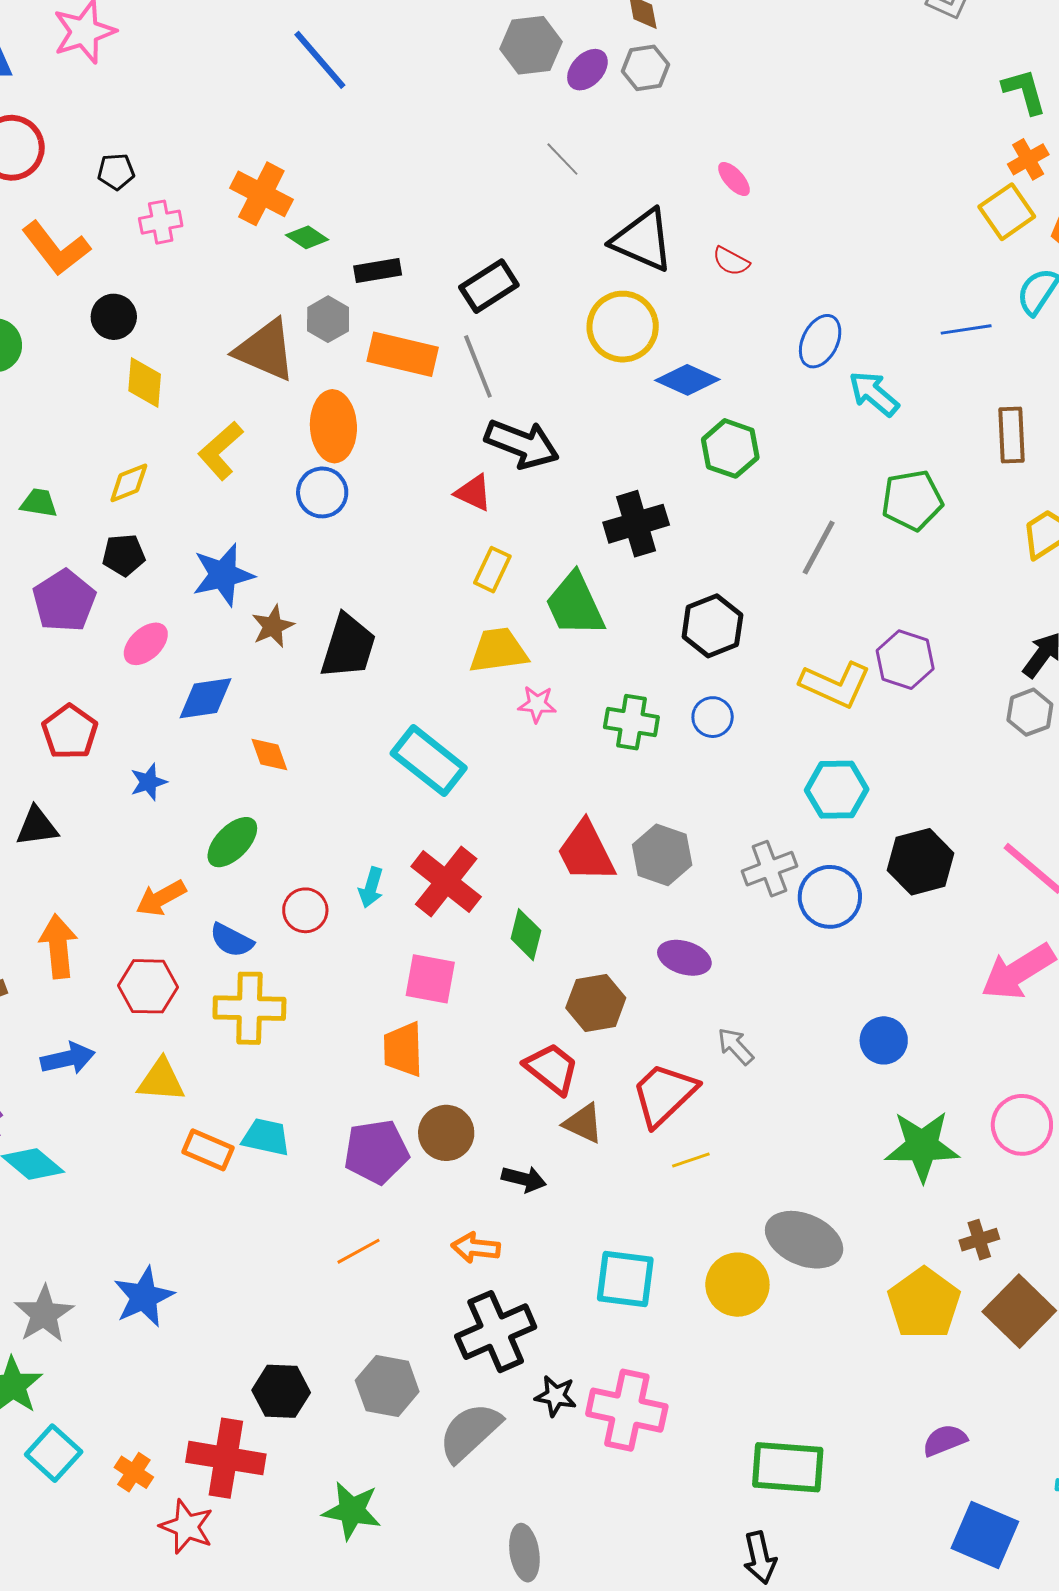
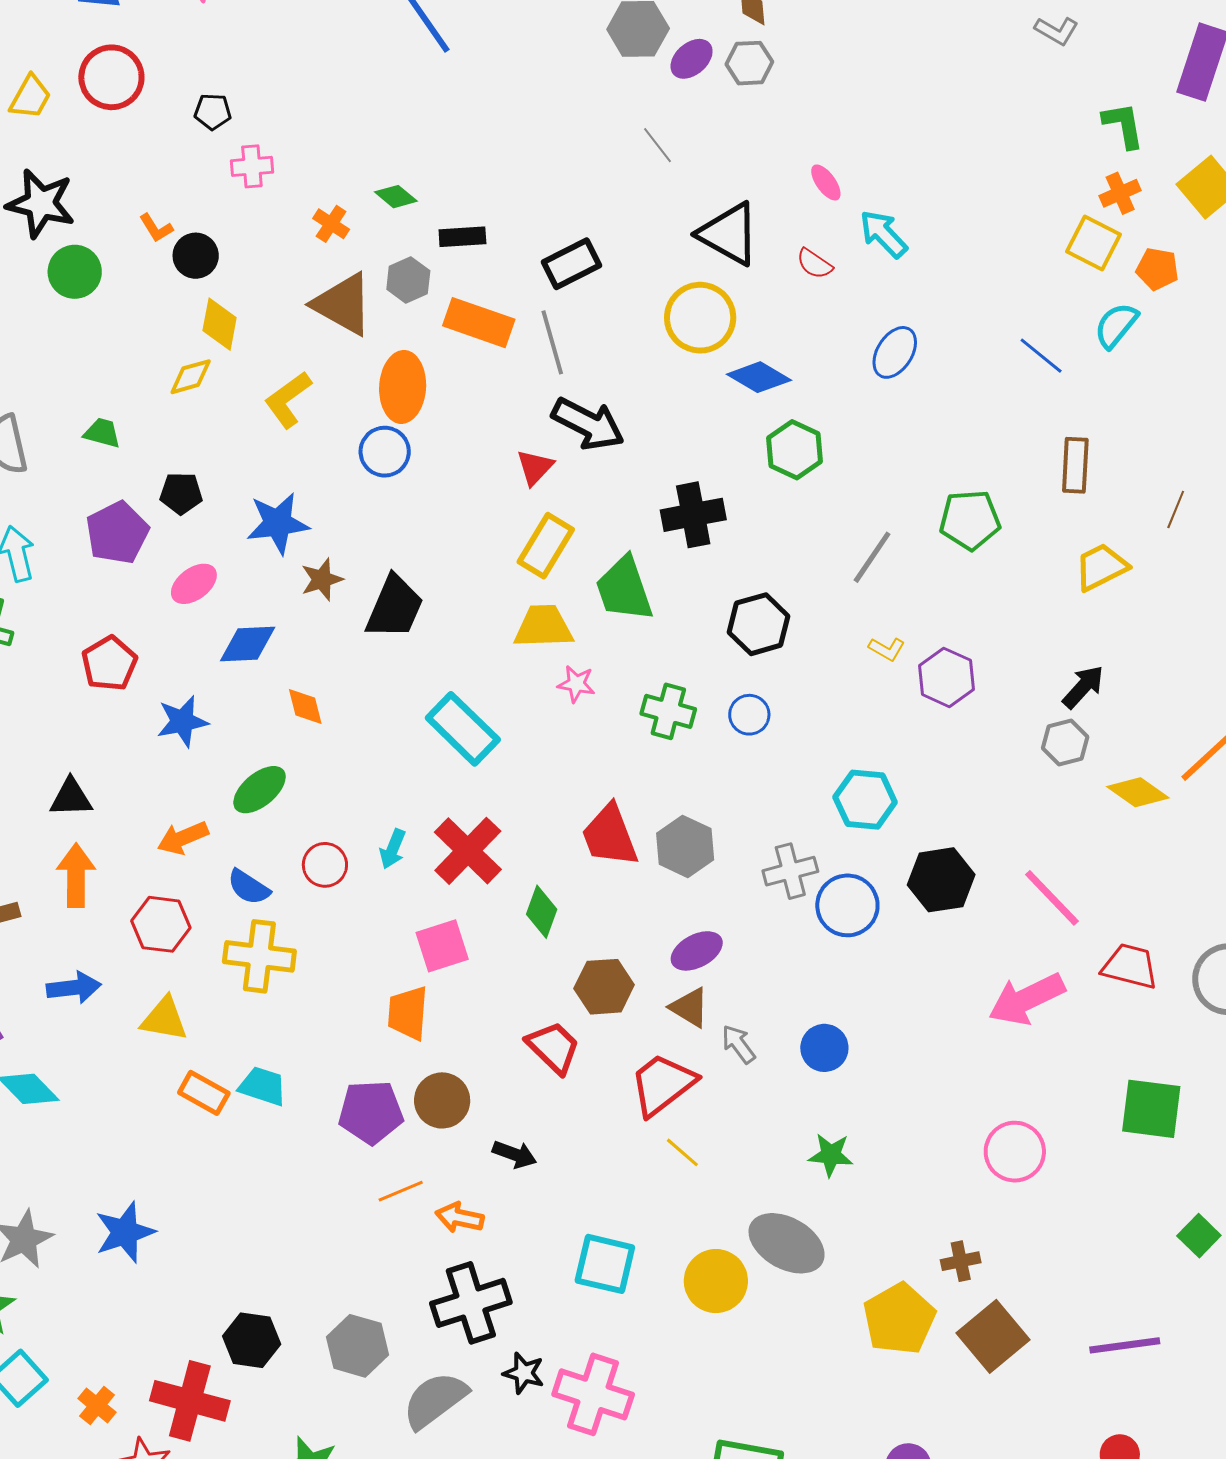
orange cross: (261, 194) -> (331, 224), moved, size x0.6
yellow square: (1007, 212) -> (1093, 243), turned -34
orange L-shape: (56, 248) -> (156, 228), moved, size x0.5
blue line: (966, 329) -> (1041, 356), turned 42
cyan arrow: (874, 394) -> (883, 234), moved
yellow diamond: (129, 483) -> (191, 377), moved
red triangle: (473, 493) -> (535, 467), turned 42
yellow rectangle: (492, 570) -> (546, 546), size x1.4
yellow L-shape: (835, 685) -> (887, 649), moved, size x0.5
blue star: (148, 782) -> (182, 721), size x1.4
black triangle: (37, 826) -> (71, 798), moved
purple ellipse: (684, 958) -> (697, 951), turned -51
pink square: (430, 979) -> (442, 946), turned -34
blue circle: (884, 1040) -> (824, 1048), moved
brown triangle: (583, 1123) -> (690, 1008), moved
green star: (922, 1146) -> (831, 1155), moved, size x0.6
yellow line: (691, 1160) -> (682, 1152), turned 54
orange line: (359, 1251) -> (401, 1191), moved

